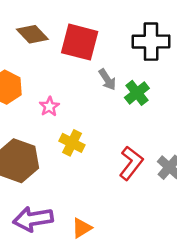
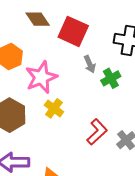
pink star: (49, 106) -> (41, 77), size x2.0

